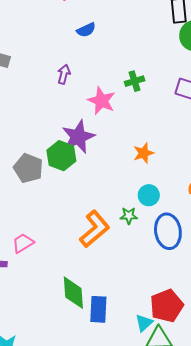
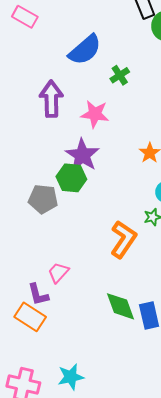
blue semicircle: (86, 30) -> (85, 50), moved, size x1.8
purple arrow: (64, 74) -> (51, 99), size x1.8
green cross: (135, 81) -> (120, 75), moved

